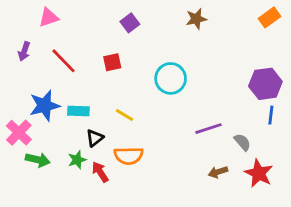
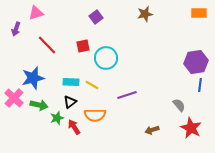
orange rectangle: (270, 17) -> (199, 13), turned 35
purple arrow: (24, 51) -> (16, 29), moved
cyan circle: (171, 78) -> (106, 58), moved
cyan rectangle: (78, 111) -> (71, 82), moved
purple line: (209, 129) -> (127, 95), moved
green arrow: (38, 160) -> (39, 105), moved
brown arrow: (218, 172) -> (152, 130), moved

